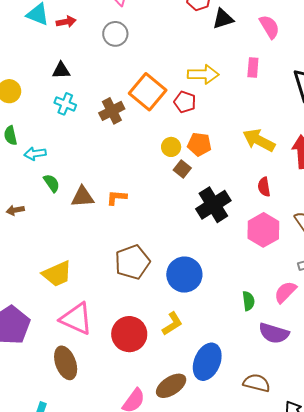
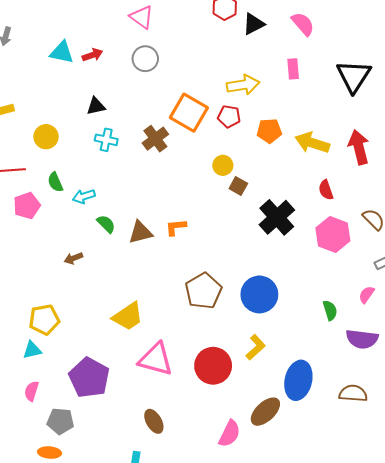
orange pentagon: (199, 144) -> (269, 131), moved
pink semicircle: (285, 292) -> (366, 295), size x0.7
brown ellipse: (66, 363) -> (154, 421), moved, size x0.7

